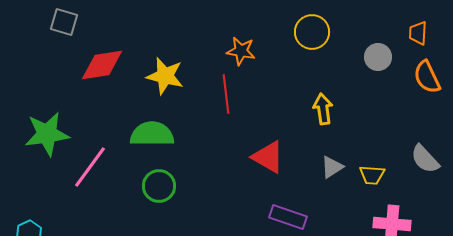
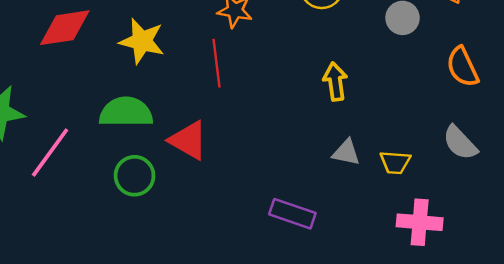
orange semicircle: (427, 77) -> (462, 67), moved
red triangle: (268, 157) -> (188, 140), moved
gray triangle: (332, 167) -> (346, 152), turned 45

